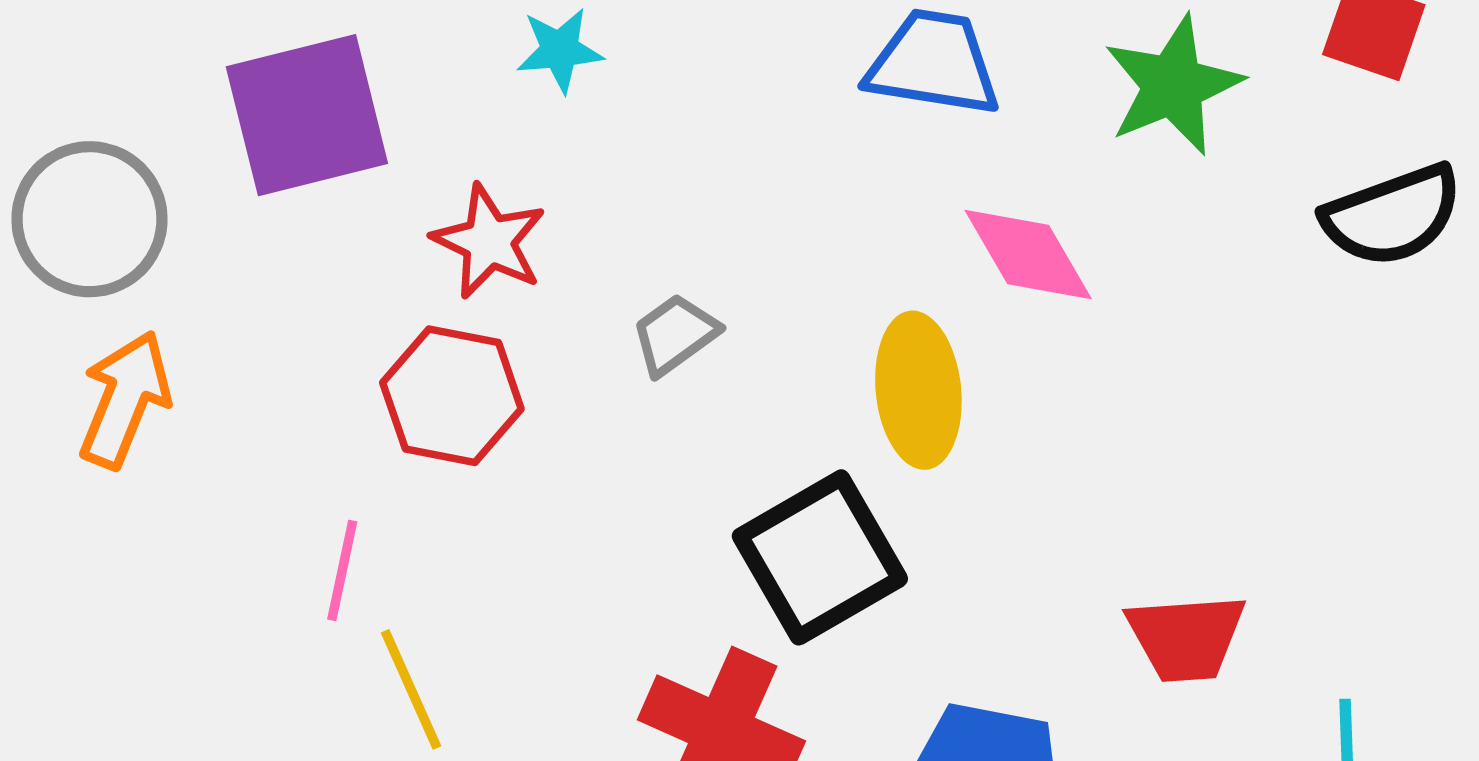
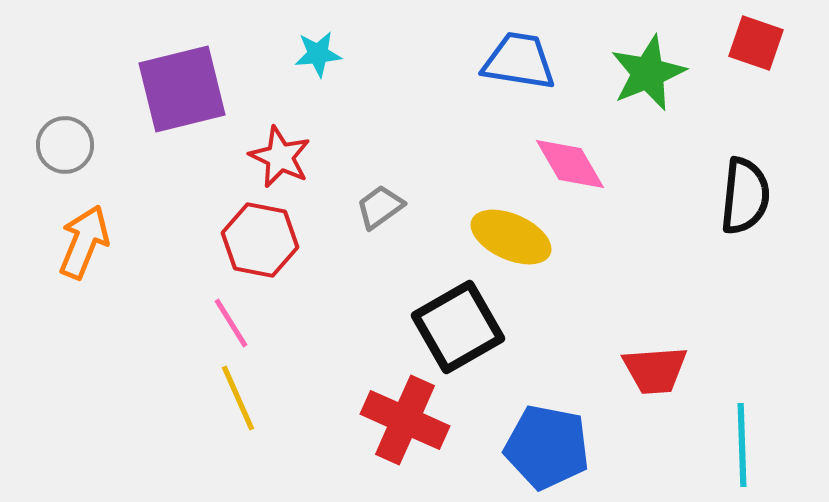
black semicircle: (1392, 215) -> (745, 196), moved, turned -64
gray circle: (89, 219) -> (65, 145), size x0.7
yellow ellipse: (918, 390) -> (511, 237), turned -60
pink line: (342, 570) -> (231, 323), moved, turned -44

